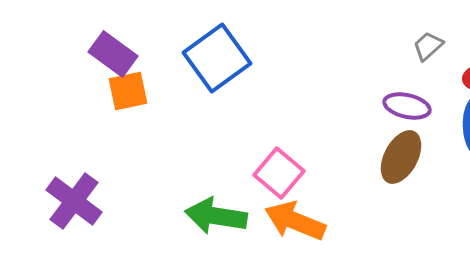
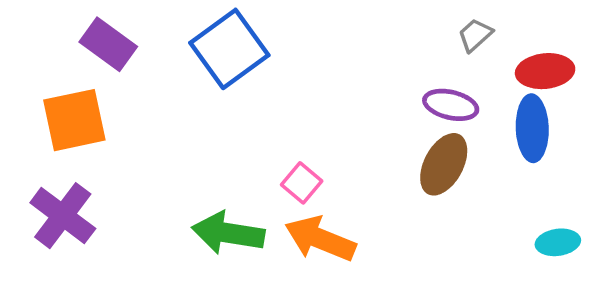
orange square: (128, 91) -> (74, 120), moved, size x1.4
pink square: (279, 173) -> (302, 183), size x0.7

